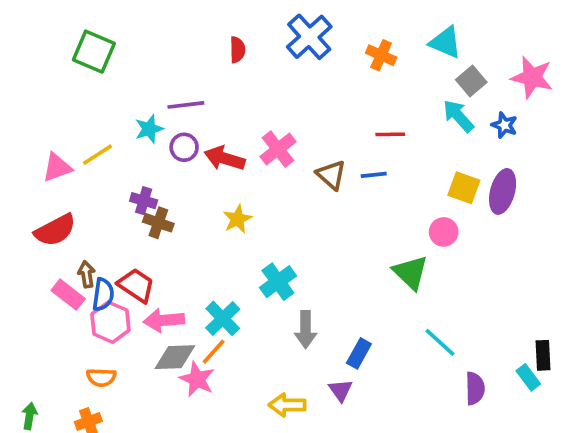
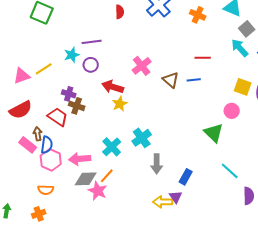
red arrow: (225, 158) -> (113, 87), moved
red trapezoid: (136, 285) -> (58, 117), moved
cyan cross: (223, 318) -> (112, 147), moved
yellow arrow: (287, 405) -> (163, 202), moved

